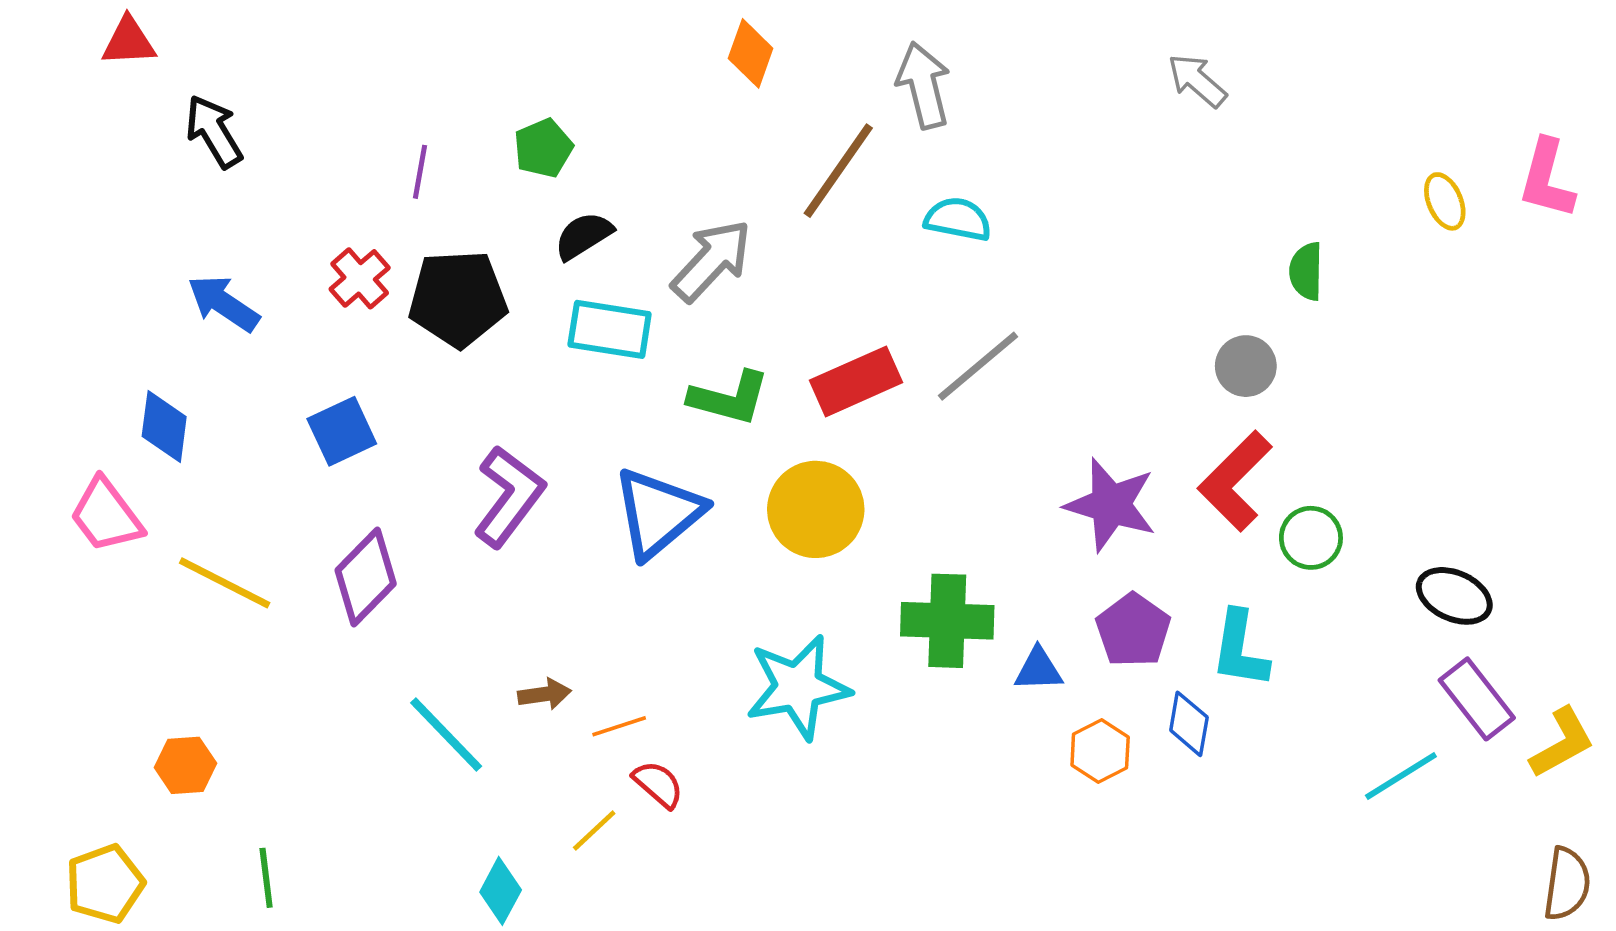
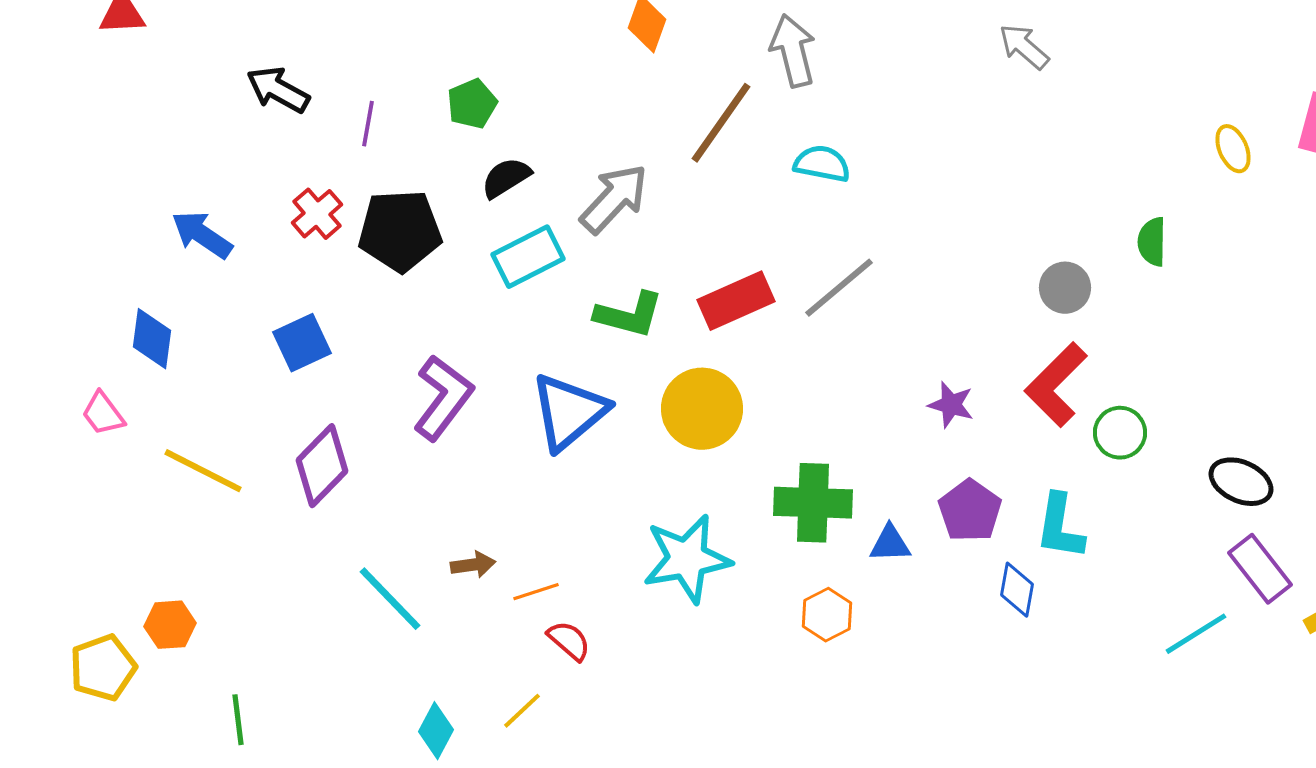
black arrow: (214, 131) -> (278, 90), moved, turned -30
green semicircle: (1306, 271) -> (1152, 242), moved
cyan rectangle: (610, 329) -> (528, 257), turned -36
purple star: (1111, 505) -> (951, 405), size x0.6
pink trapezoid: (106, 515) -> (103, 414), size x0.7
orange hexagon: (1100, 751) -> (827, 615), moved
yellow line: (594, 830) -> (522, 711), moved
yellow pentagon: (105, 884) -> (103, 668), moved

